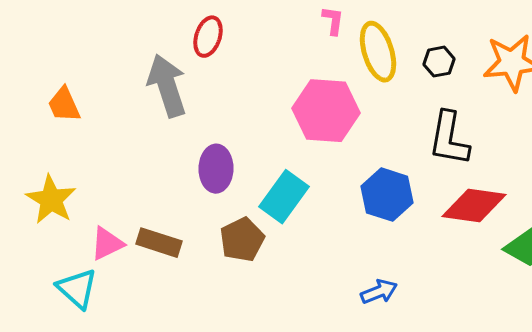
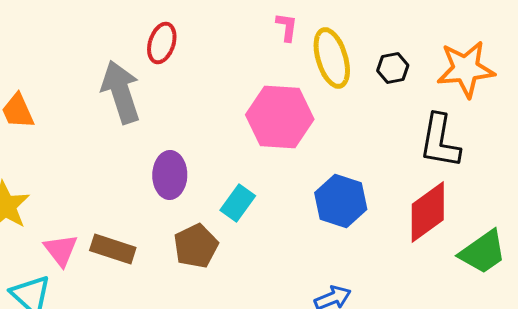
black L-shape: (449, 139) -> (440, 141), moved
cyan rectangle: (284, 197) -> (238, 203), size x0.7
red diamond: (474, 206) -> (428, 212), turned -44
pink triangle: (107, 244) -> (61, 250), turned -42

